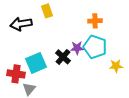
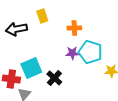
orange cross: (95, 21) -> (74, 28), moved
black cross: (63, 57) -> (54, 78), moved

